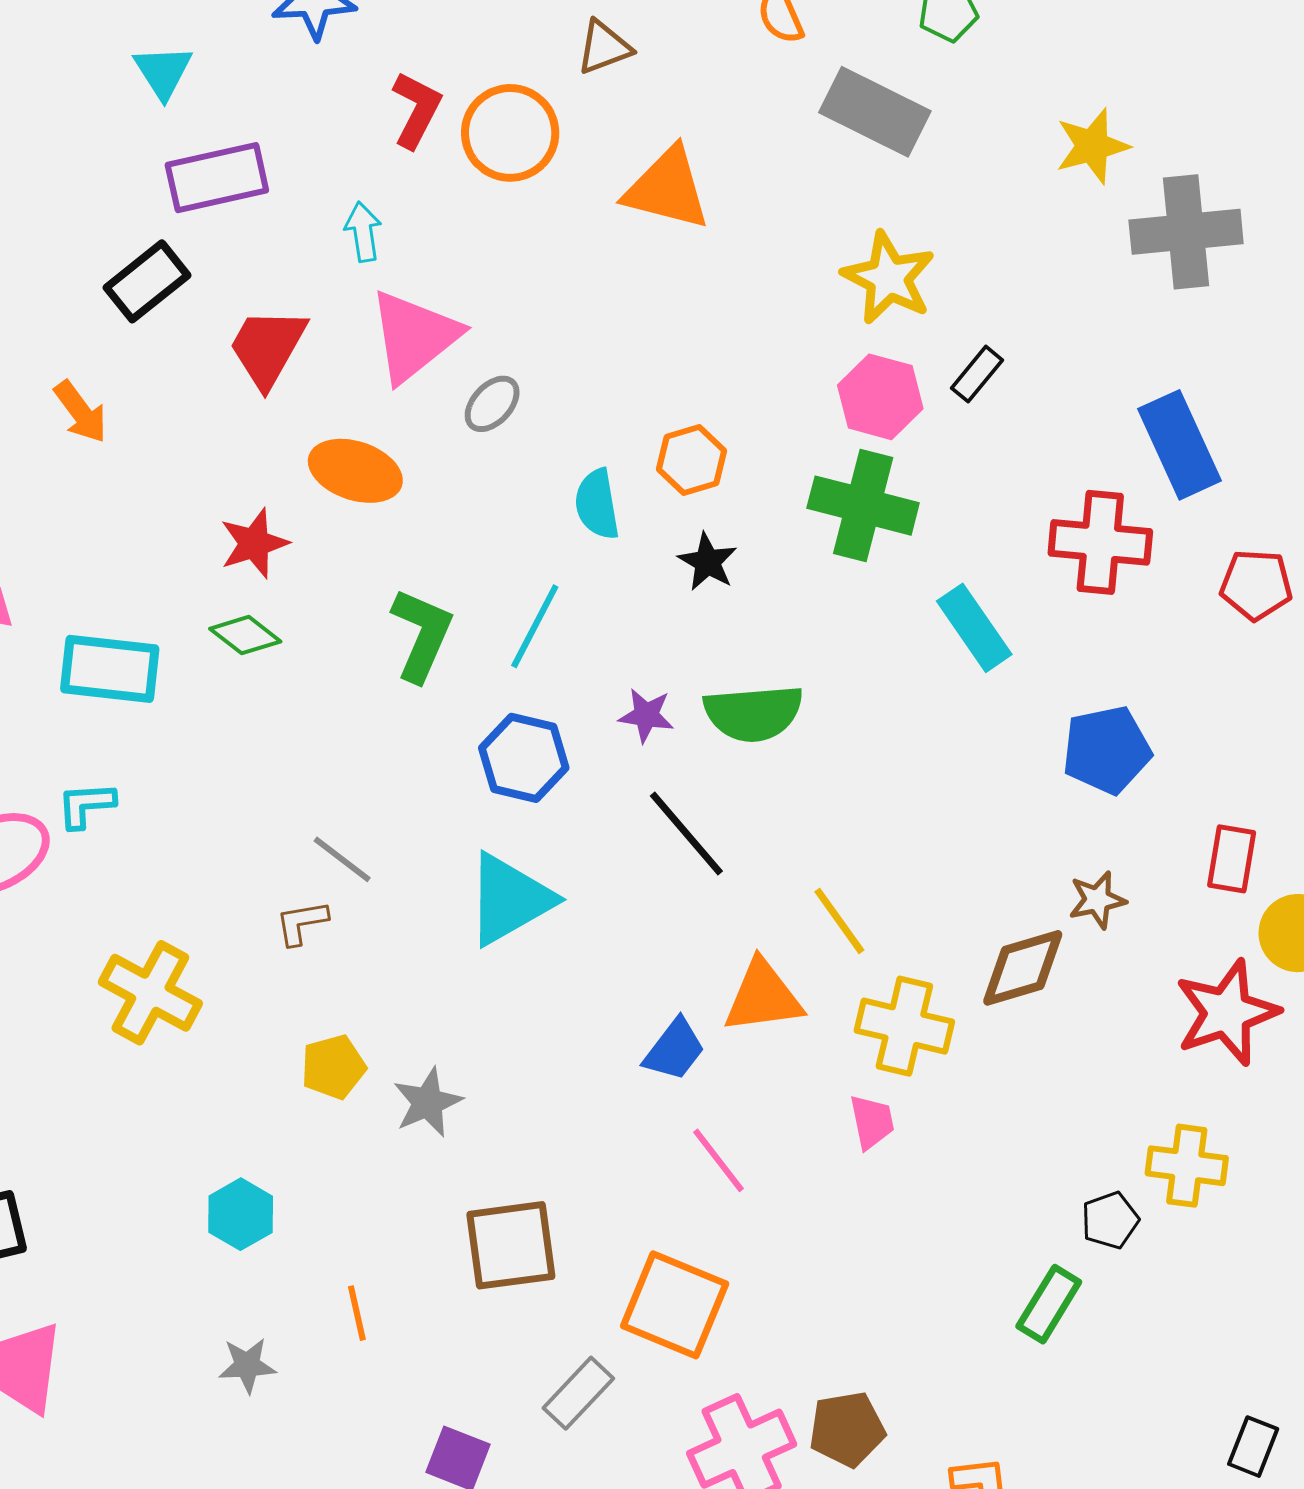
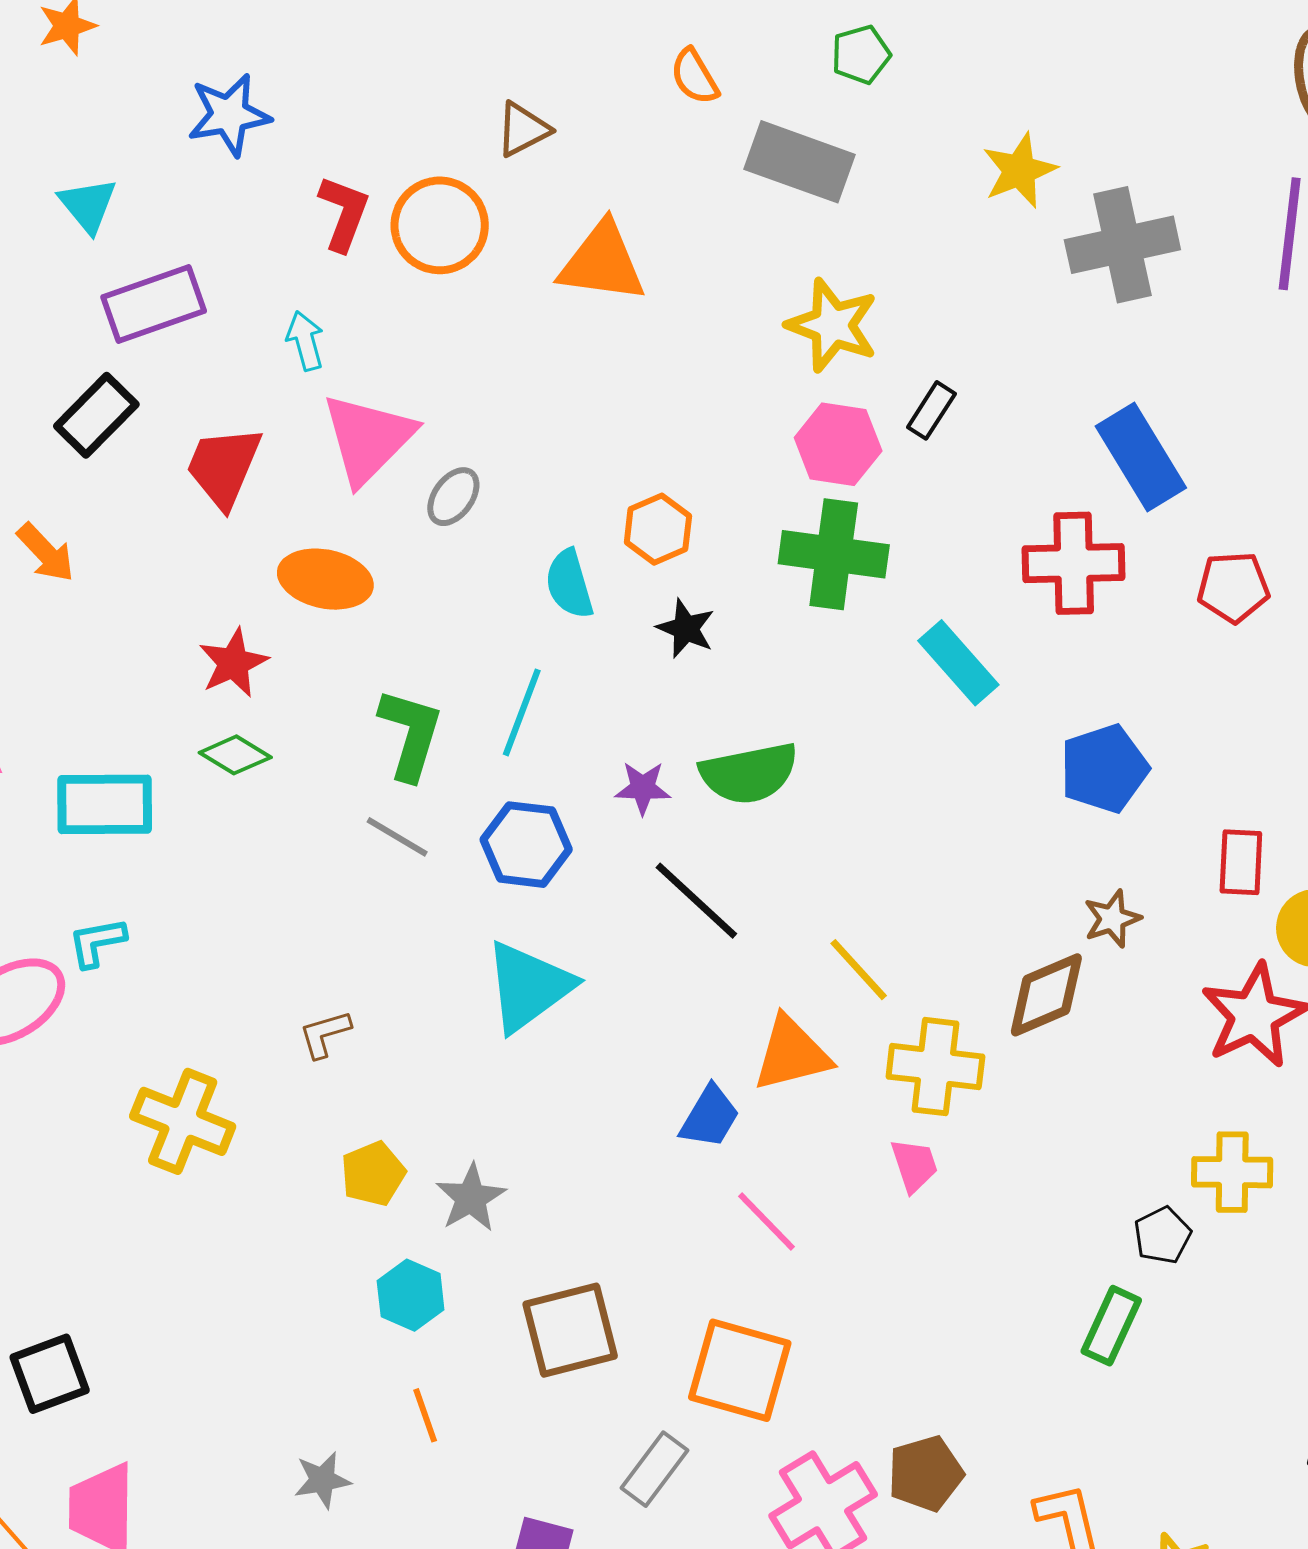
gray line: (342, 859) -> (397, 837), moved
cyan hexagon: (241, 1214) -> (411, 1295), moved

